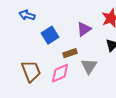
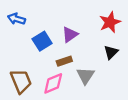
purple triangle: (84, 29) -> (70, 34), moved

